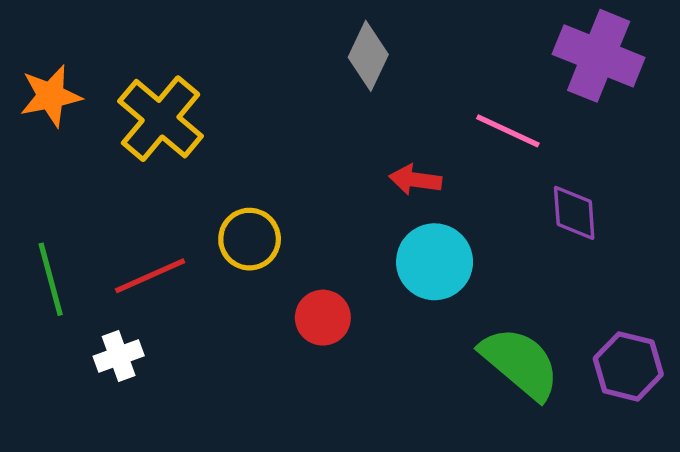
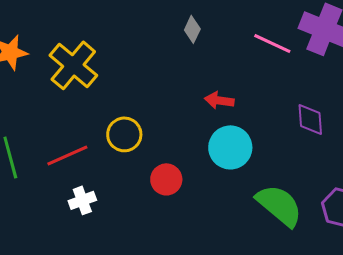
gray diamond: (368, 56) -> (192, 29), size x0.7
pink line: (508, 131) -> (272, 43), moved
white cross: (119, 356) -> (82, 200), moved

